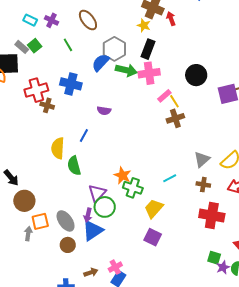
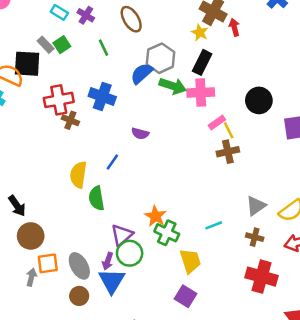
yellow trapezoid: (154, 208) -> (190, 261), turned 115
blue triangle: (93, 230) -> (112, 281), turned -30

